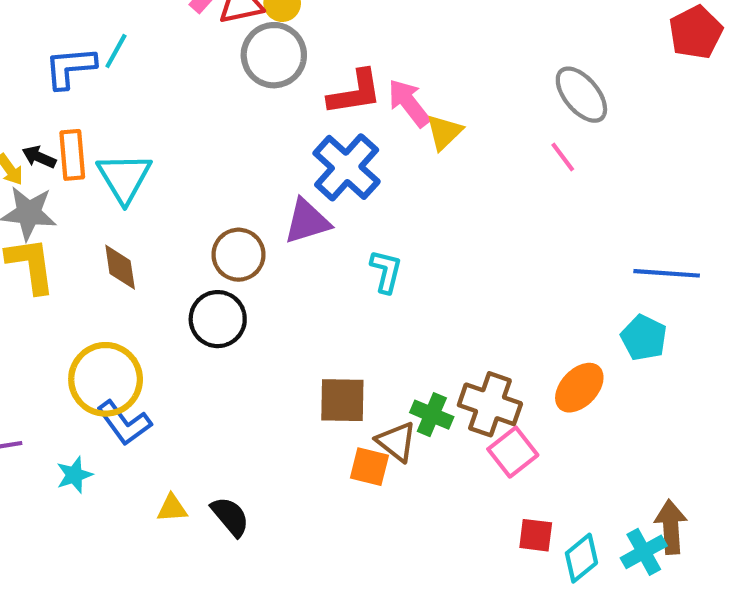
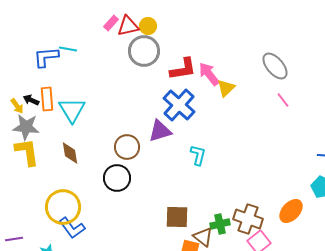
cyan line: (116, 51) -> (68, 49), turned 72
gray ellipse: (581, 95) -> (275, 66), moved
green cross: (432, 415) -> (220, 224), turned -36

